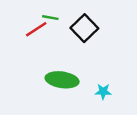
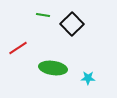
red line: (36, 29) -> (18, 48), moved

